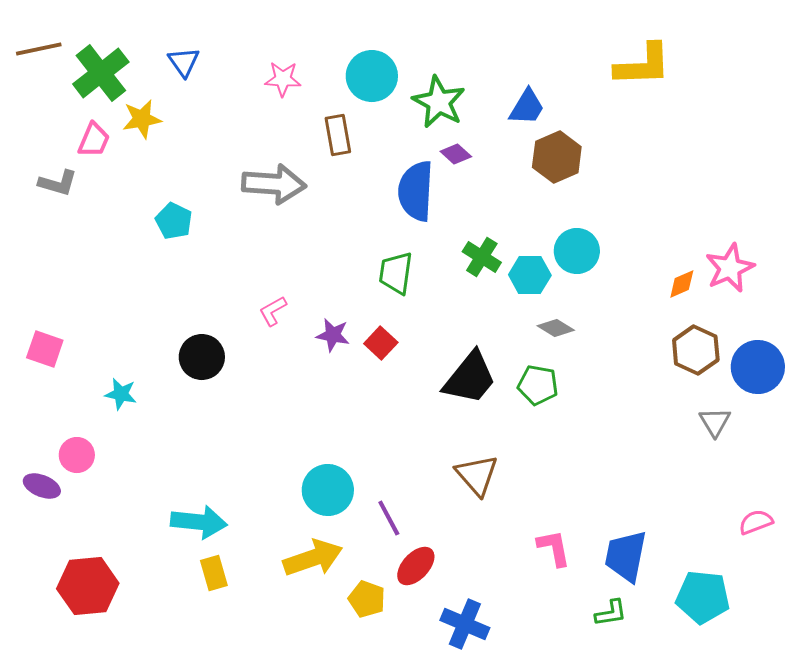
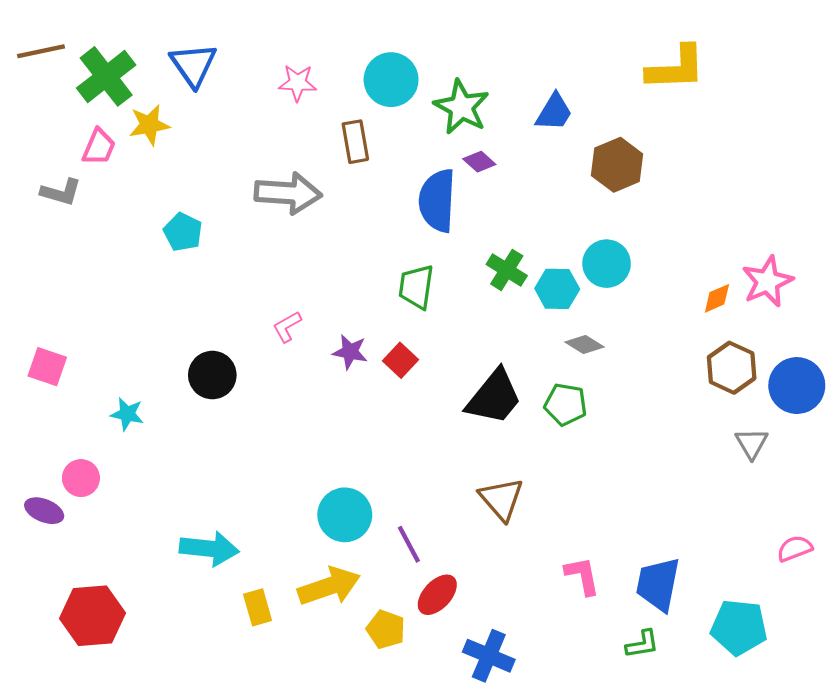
blue triangle: (184, 62) -> (193, 65), size x1.4
brown hexagon: (557, 157) -> (617, 165), moved
yellow rectangle: (214, 573) -> (258, 607), moved

